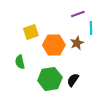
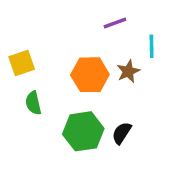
purple line: (78, 14) -> (115, 23), moved
yellow square: (31, 32) -> (22, 63), moved

